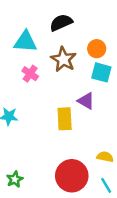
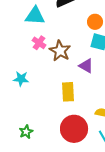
brown star: (63, 59) -> (60, 51), moved
yellow rectangle: (65, 119) -> (68, 92), moved

